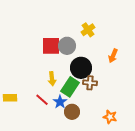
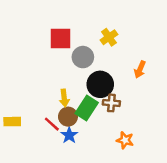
red square: (51, 46) -> (61, 38), moved
blue star: (60, 102) -> (69, 135), moved
brown circle: (72, 112) -> (68, 117), moved
orange star: (110, 117) -> (125, 140), moved

